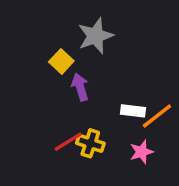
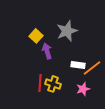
gray star: (95, 36) -> (67, 31), moved
red line: (68, 142) -> (40, 83), turned -54

